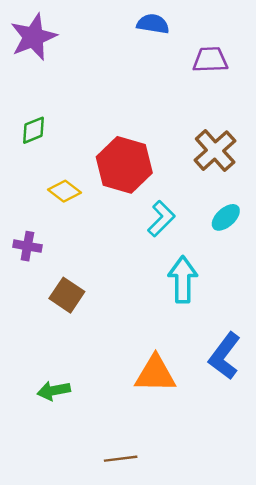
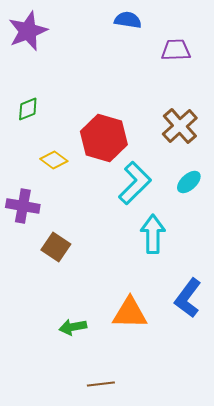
cyan L-shape: (161, 219) -> (135, 183), size x1.4
purple cross: (27, 246) -> (23, 206), size x1.4
green arrow: (54, 391) -> (73, 327), moved

